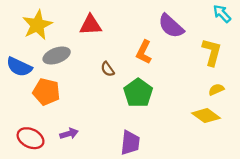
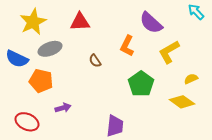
yellow L-shape: (212, 52) -> (169, 52), moved, turned -135
green pentagon: (138, 93) -> (141, 84), moved
purple arrow: (69, 134) -> (63, 108), moved

